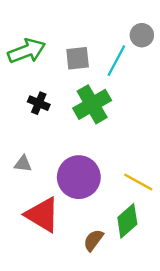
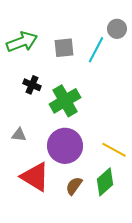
green cross: (92, 104) -> (65, 101), moved
brown semicircle: (93, 240) -> (74, 186), moved

